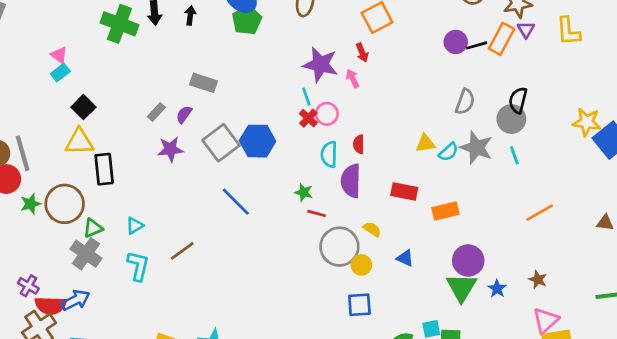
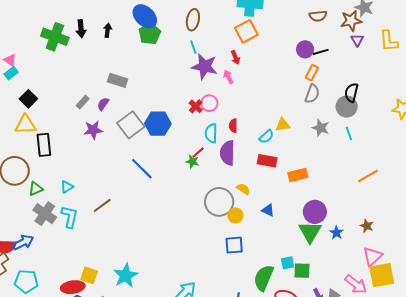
orange rectangle: (502, 39) -> (312, 73), moved, size x0.7
cyan line: (306, 97) -> (193, 47), moved
gray star: (476, 148) -> (321, 128), size x0.7
cyan semicircle: (448, 152) -> (266, 137), moved
red line: (317, 213) -> (198, 153), moved, turned -56
gray cross: (86, 254) -> (45, 214), moved

